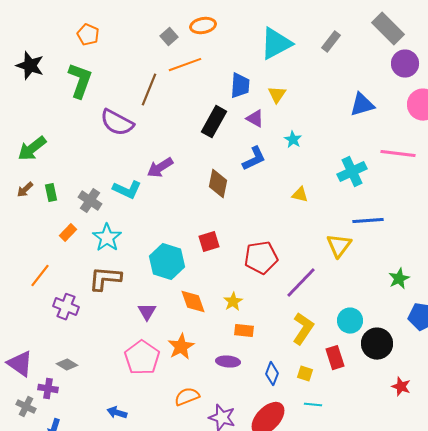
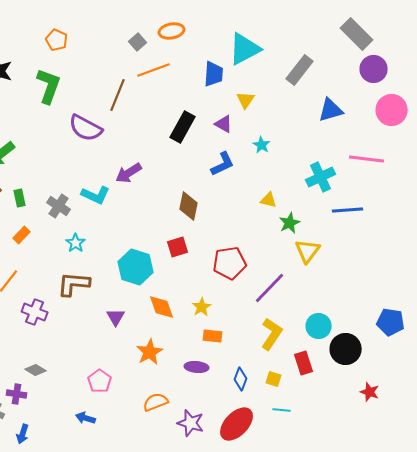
gray rectangle: (331, 42) -> (300, 70), moved, size x1.4
blue trapezoid: (240, 86) -> (214, 74), moved
brown diamond: (218, 184) -> (189, 206), moved
blue line: (368, 221) -> (348, 210), moved
orange rectangle: (68, 233) -> (22, 235), moved
cyan star: (107, 238) -> (76, 243), size x0.7
green star: (399, 279) -> (290, 223), moved
pink pentagon: (142, 358) -> (100, 381), moved, size x0.7

